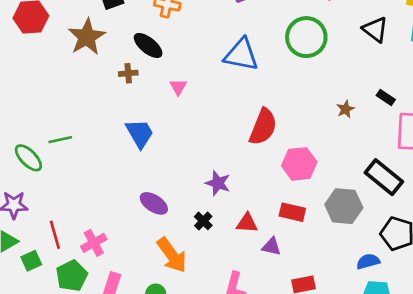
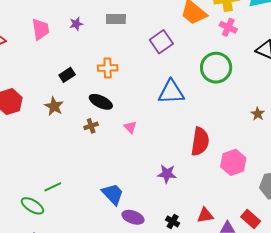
brown star: (87, 37) -> (54, 106), size x0.7
blue trapezoid: (140, 133) -> (113, 194), moved
purple star: (218, 183) -> (167, 174), moved
red rectangle: (292, 212) -> (251, 219), moved, turned 42

